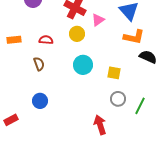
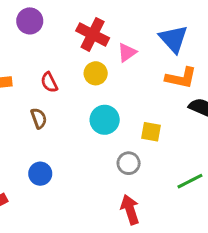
red semicircle: (46, 40) -> (49, 82), turned -120
gray circle: (118, 99) -> (129, 163), moved
green line: (140, 106) -> (190, 181), turned 36

